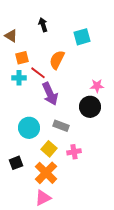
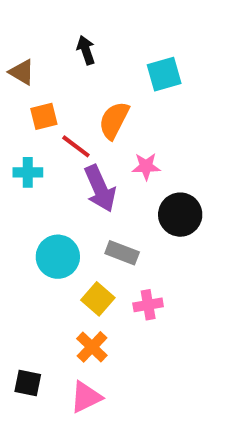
cyan cross: (19, 78) -> (28, 172), moved
pink star: (97, 86) -> (146, 166), moved
black square: (16, 163) -> (28, 383), moved, turned 32
orange cross: (46, 173) -> (92, 347), size x0.7

